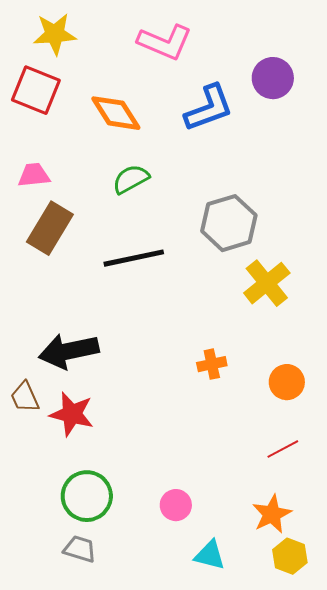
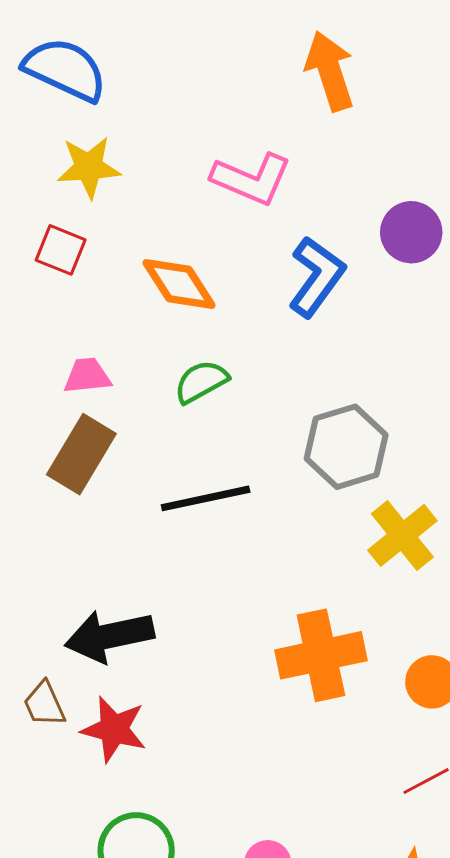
red square: (36, 90) -> (61, 250), size x0.7
blue L-shape: (209, 108) -> (317, 277), turned -34
pink trapezoid: (34, 175) -> (87, 376), moved
orange cross: (212, 364) -> (321, 655), size x2.0

